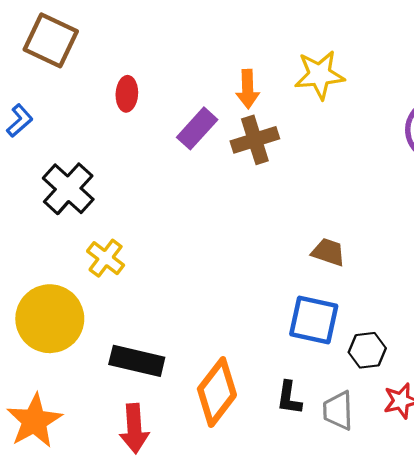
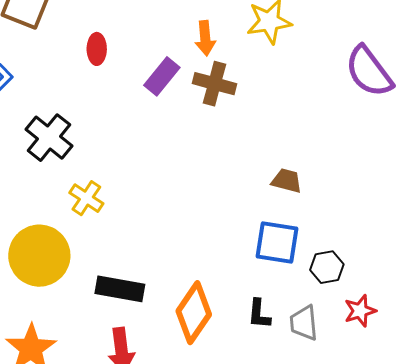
brown cross: (255, 140) -> (214, 84), turned 36

